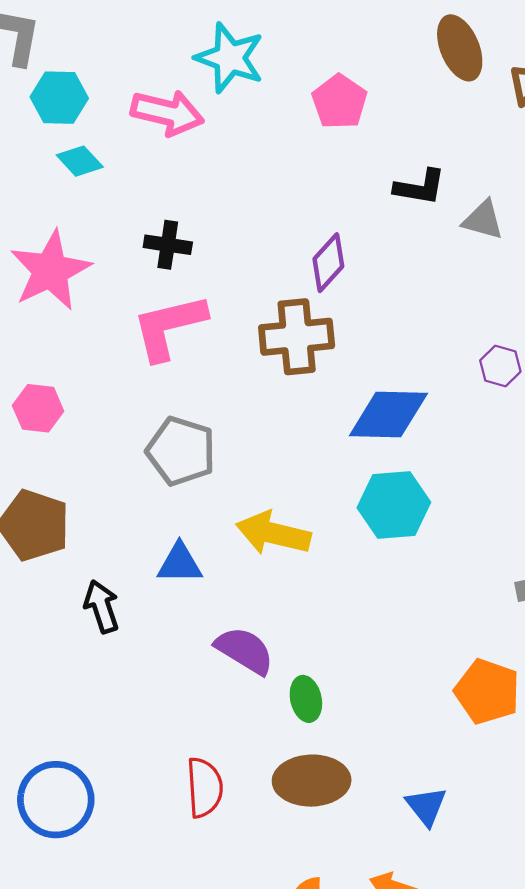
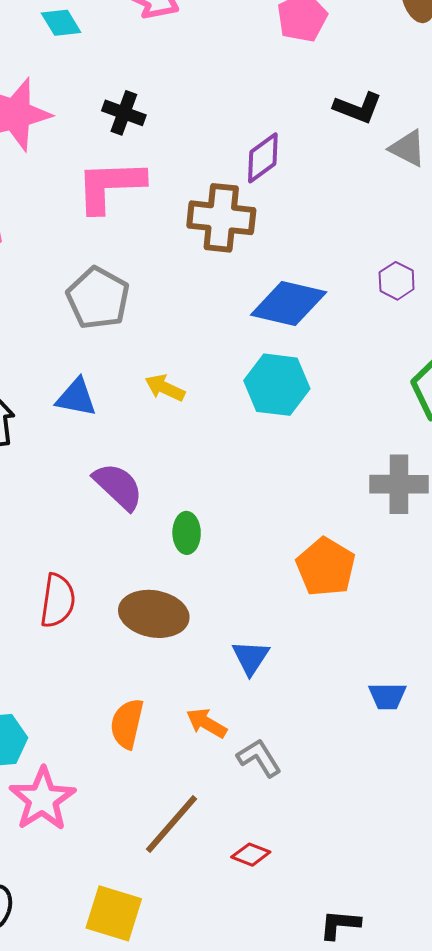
yellow arrow: (273, 533) -> (165, 388), size x0.6
green ellipse: (306, 699) -> (187, 533), moved

